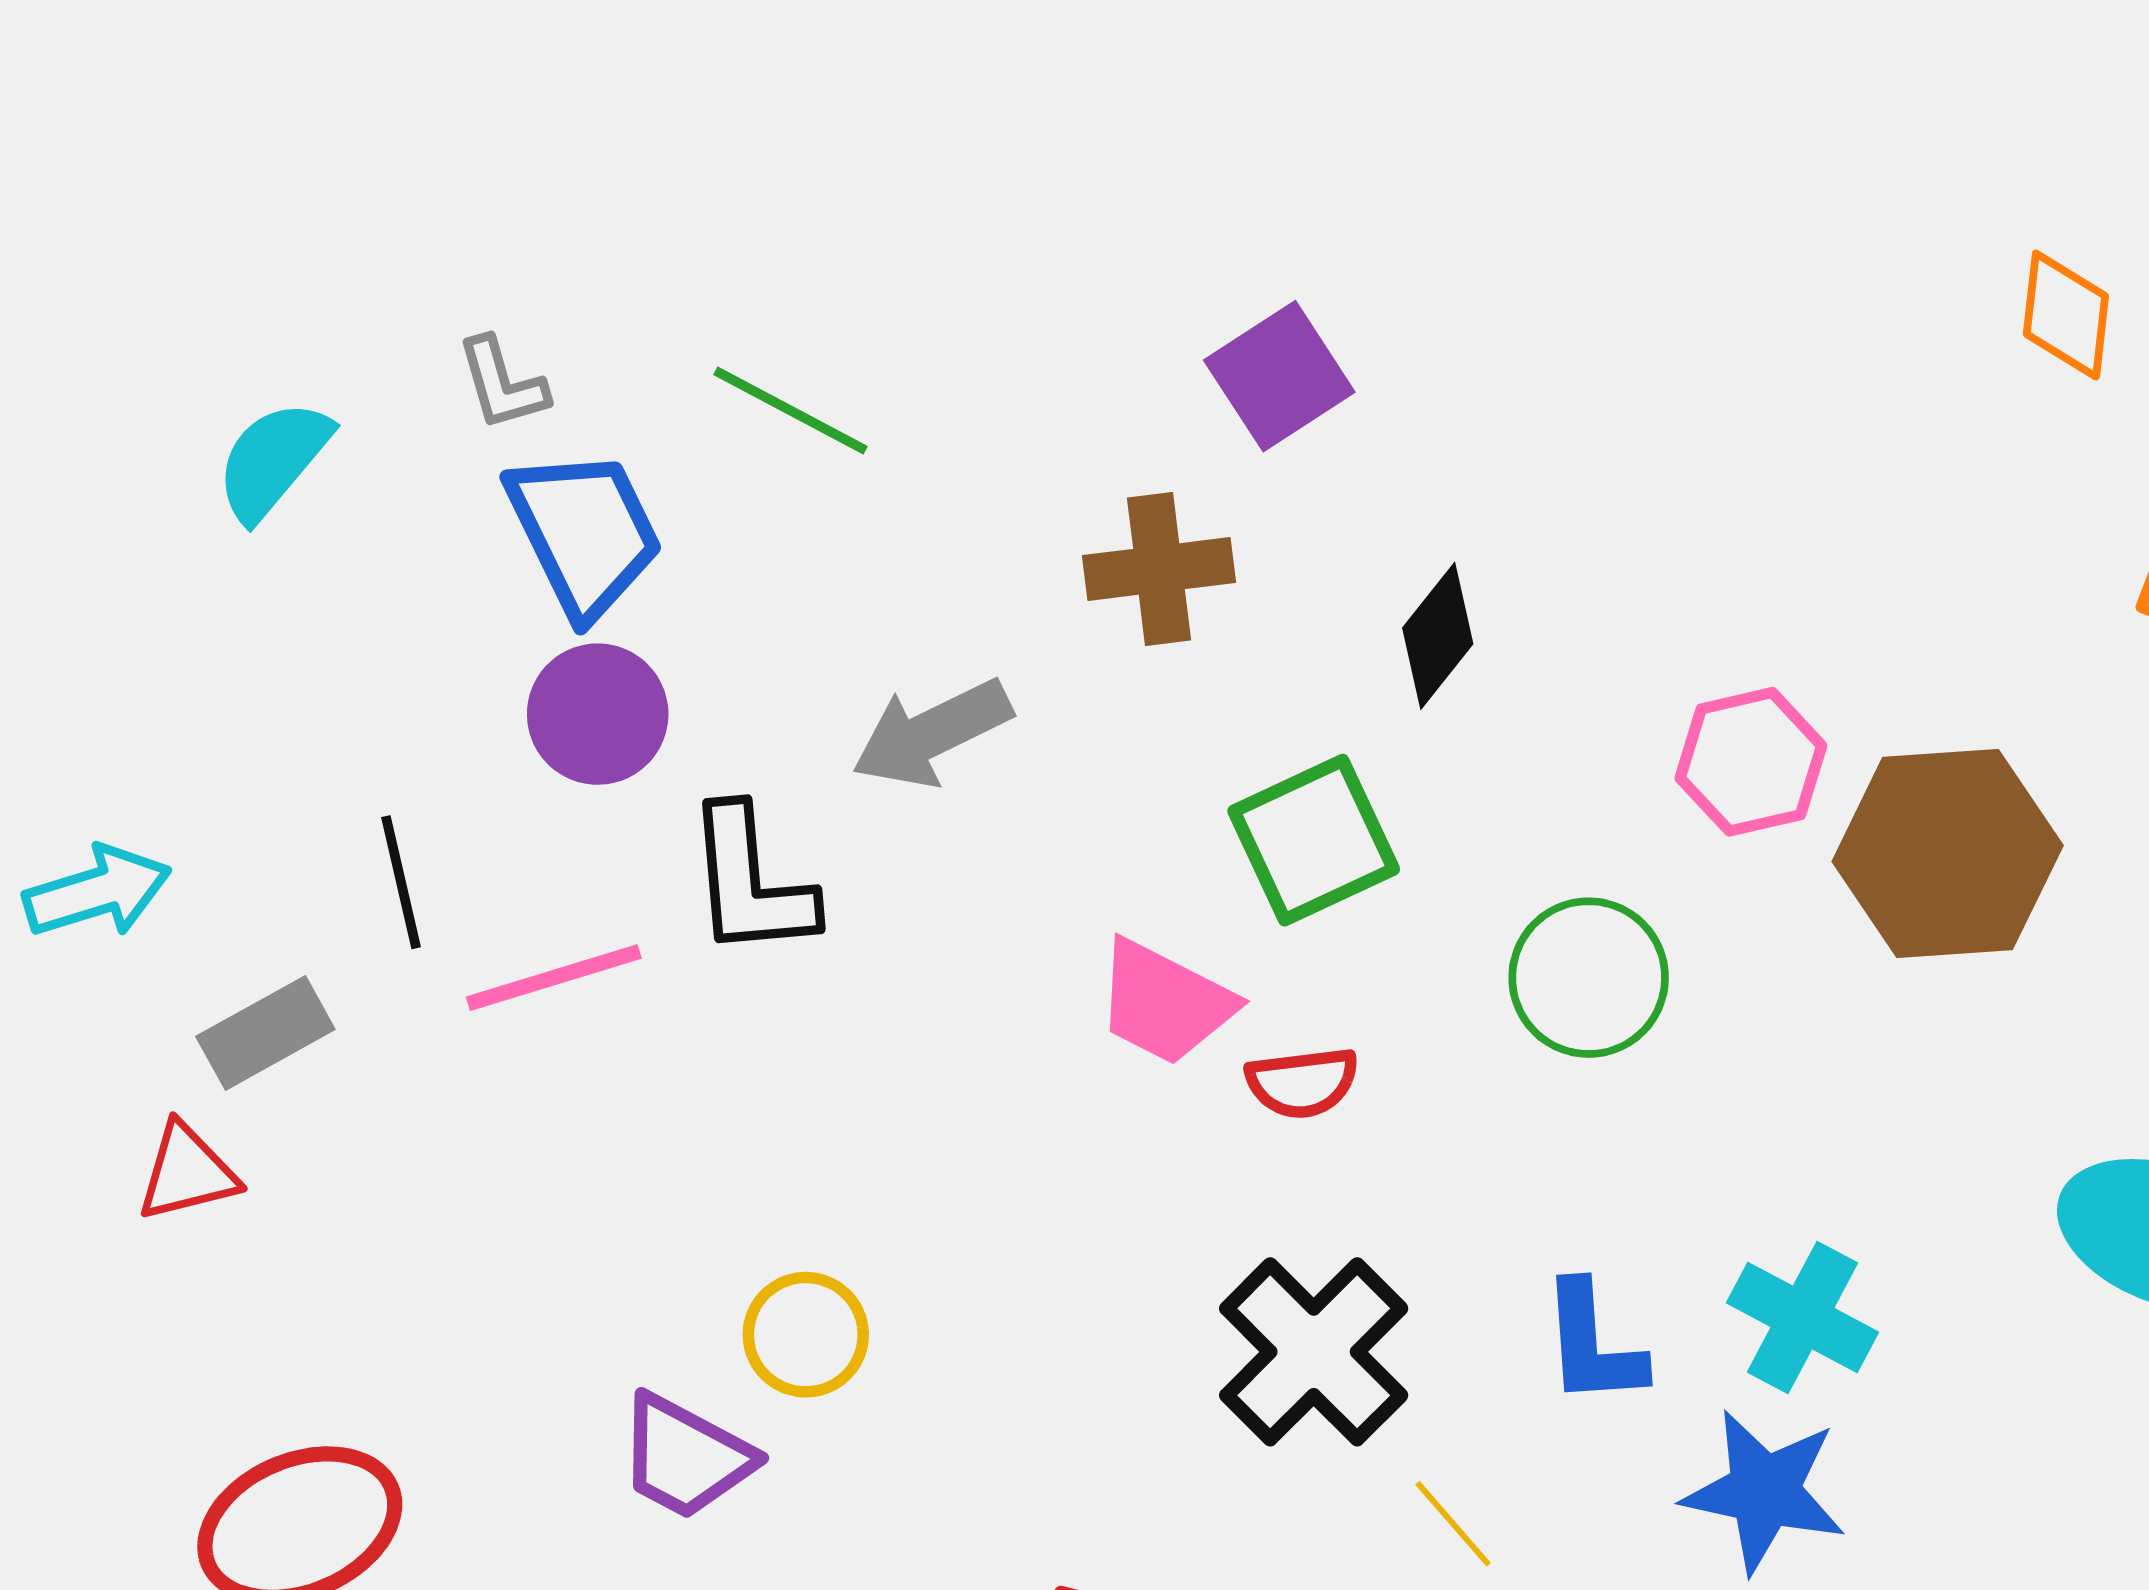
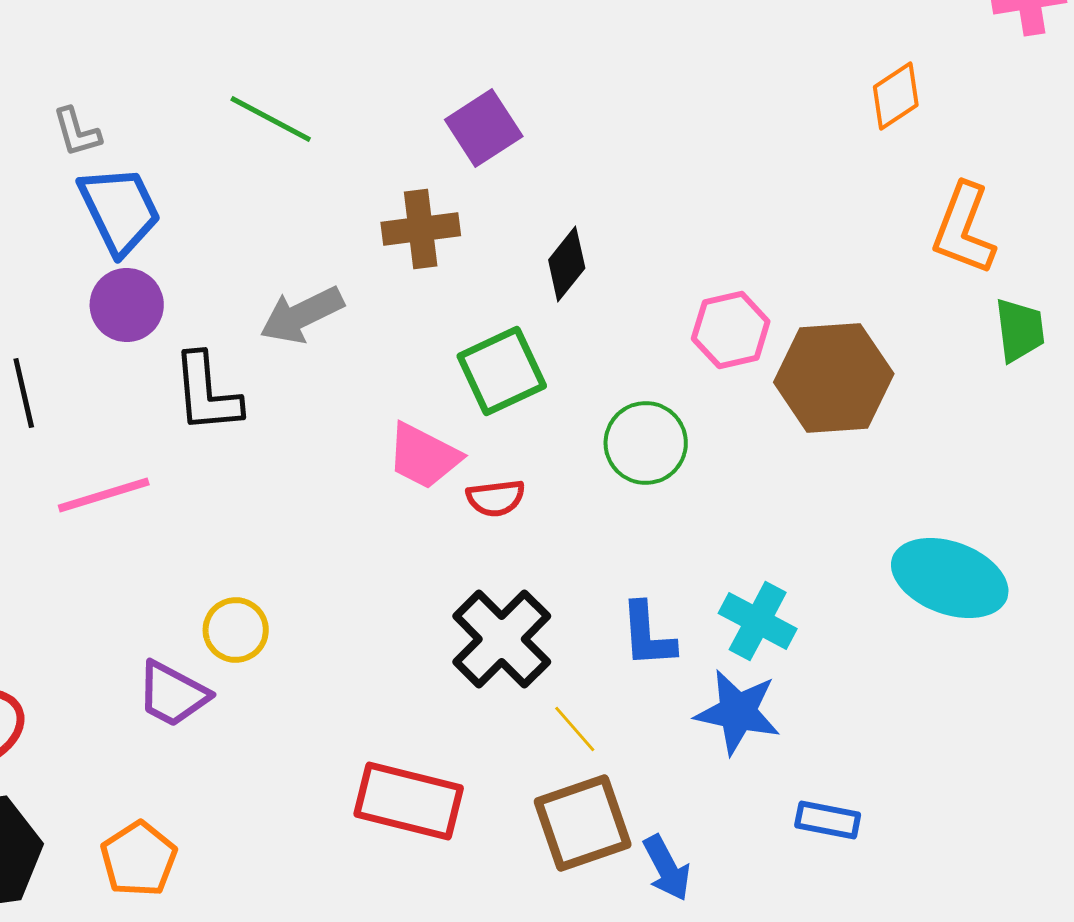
orange diamond: (2066, 315) -> (896, 96), turned 50
green line: (790, 411) -> (271, 119), moved
pink line: (554, 978) -> (104, 495), moved

